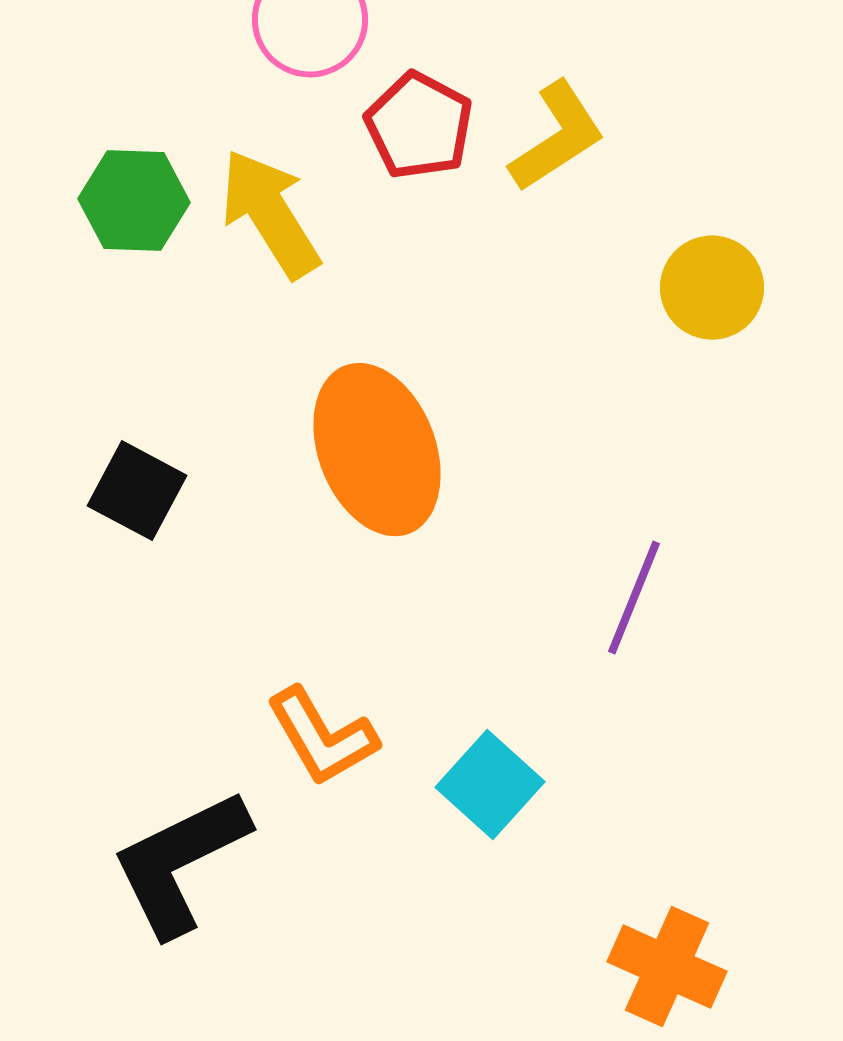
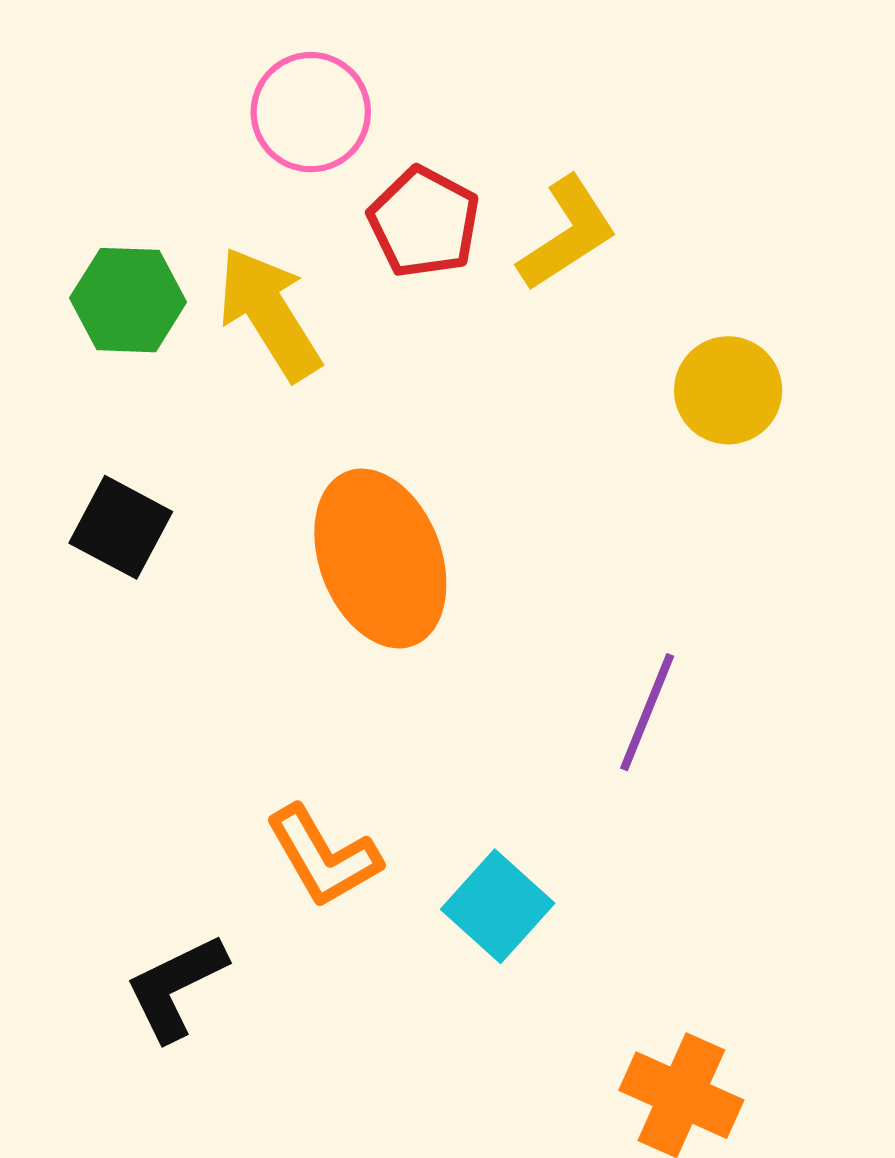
black square: (137, 491) -> (121, 527), moved
black L-shape: (180, 863) -> (176, 987), size x0.7

